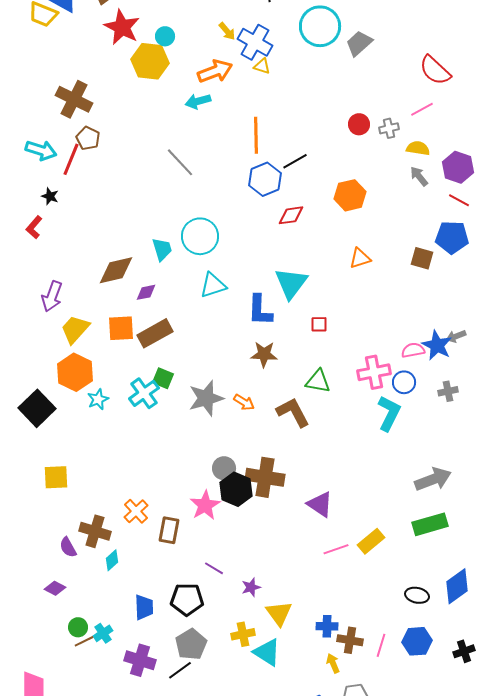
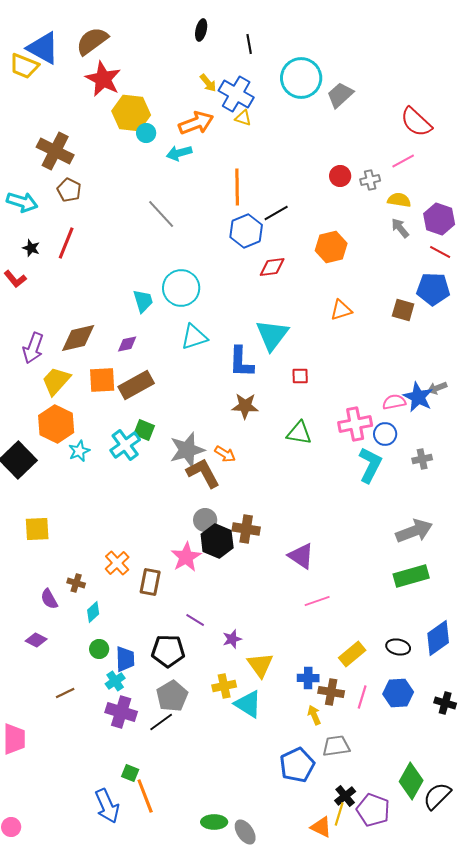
cyan circle: (165, 36) -> (146, 133), moved
red line: (71, 159) -> (66, 243), moved
red L-shape: (34, 227) -> (15, 279), turned -80
brown diamond: (116, 270) -> (78, 338), moved
gray cross: (448, 391) -> (422, 459), moved
brown L-shape: (293, 412) -> (203, 473), moved
brown cross: (265, 477) -> (246, 529), size x0.7
brown cross: (95, 531) -> (76, 583), size x0.6
yellow rectangle: (371, 541) -> (352, 654), moved
green circle: (78, 627) -> (99, 649), moved
cyan cross: (103, 633) -> (115, 681), moved
black cross: (464, 651) -> (445, 703), turned 35

